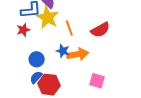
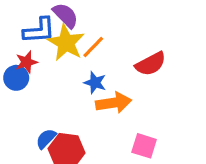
orange line: (69, 28) -> (93, 47), moved, turned 63
blue star: (63, 51) -> (95, 83), moved
blue circle: (37, 59) -> (16, 78), moved

